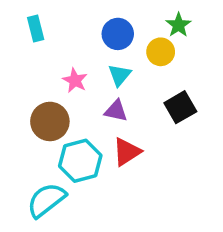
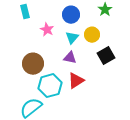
yellow circle: (161, 52) -> (92, 35), moved
pink star: (75, 80) -> (47, 30), moved

